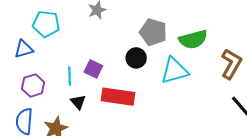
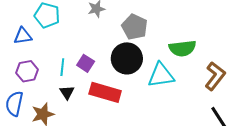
gray pentagon: (153, 32) -> (135, 27), moved
black circle: (136, 58) -> (127, 58), size x1.6

